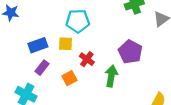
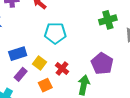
yellow square: (65, 44) -> (40, 63), moved, turned 32

